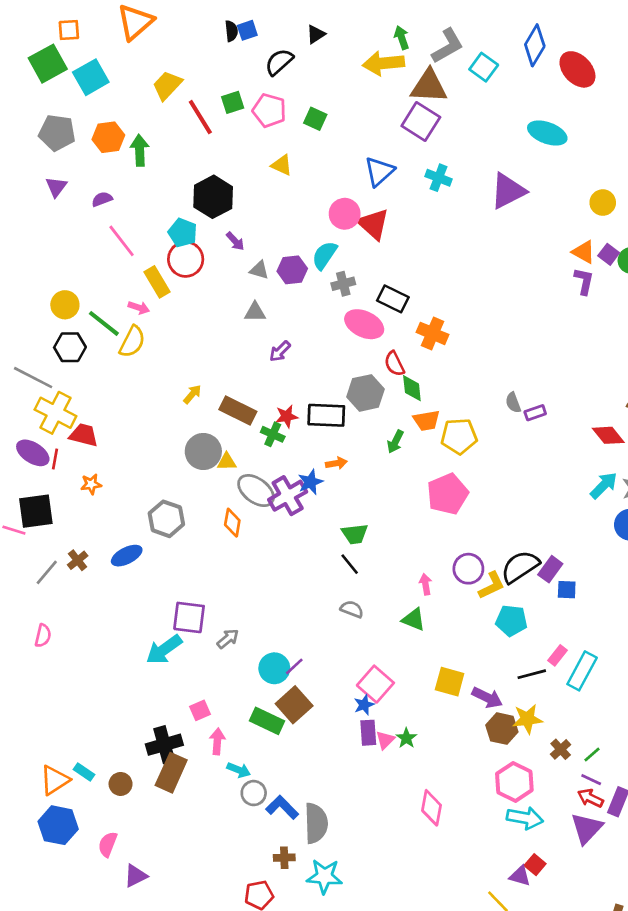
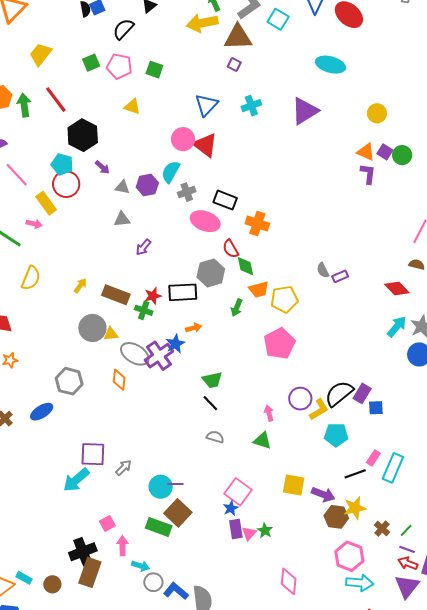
red line: (200, 117) -> (56, 100), moved
purple square: (421, 122) -> (234, 64), size x0.5
cyan cross: (439, 178) -> (251, 106), turned -36
yellow semicircle: (132, 342) -> (31, 278), moved
purple line: (294, 666) -> (175, 484), turned 49

